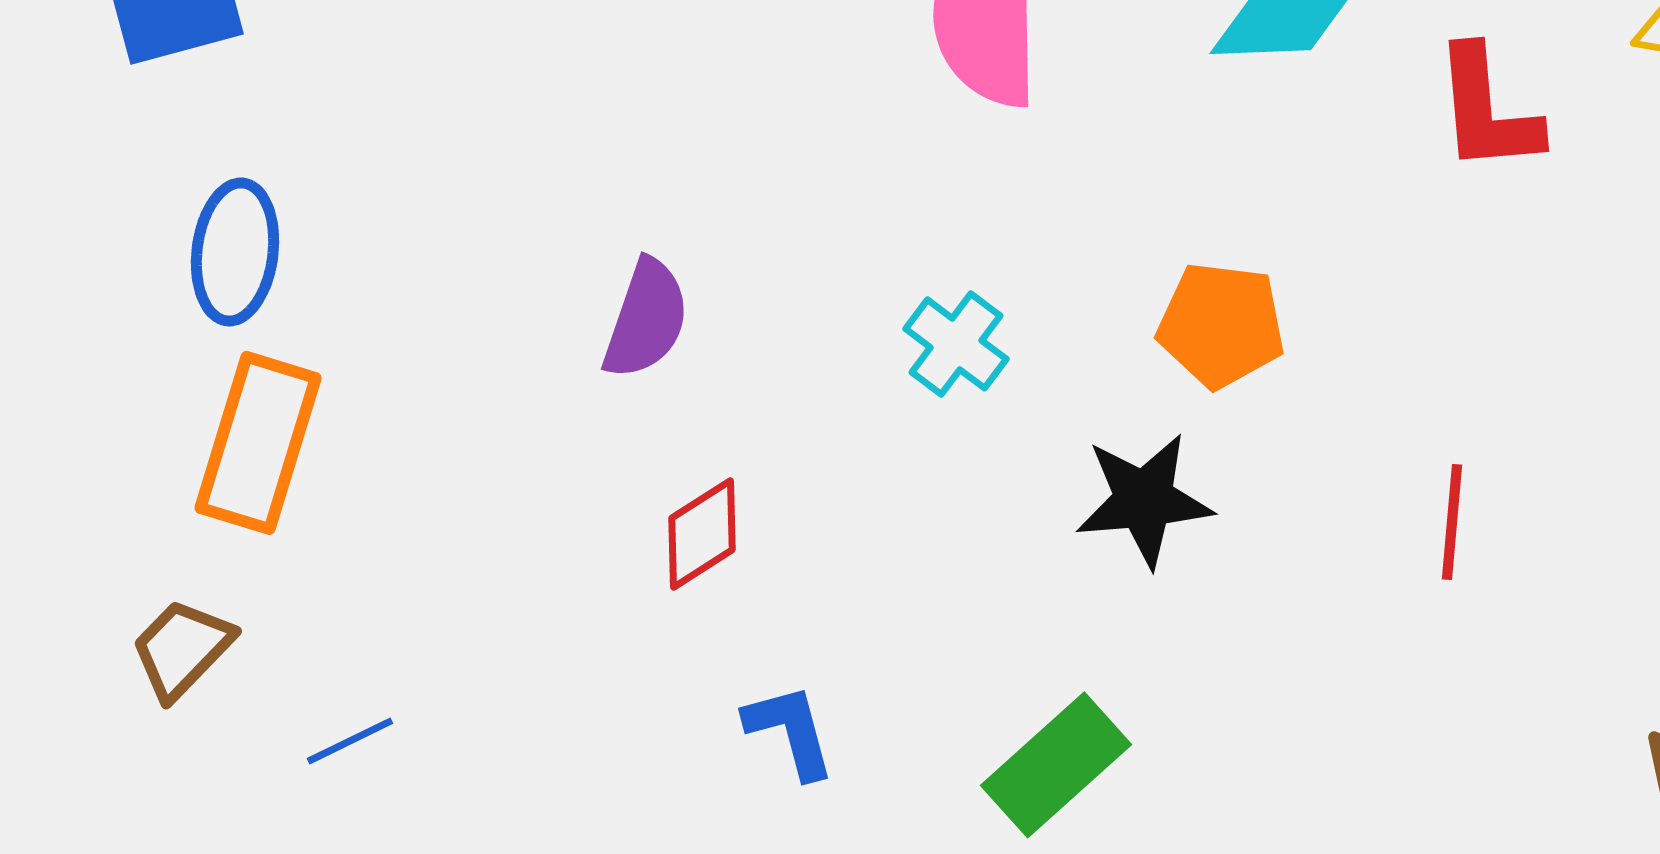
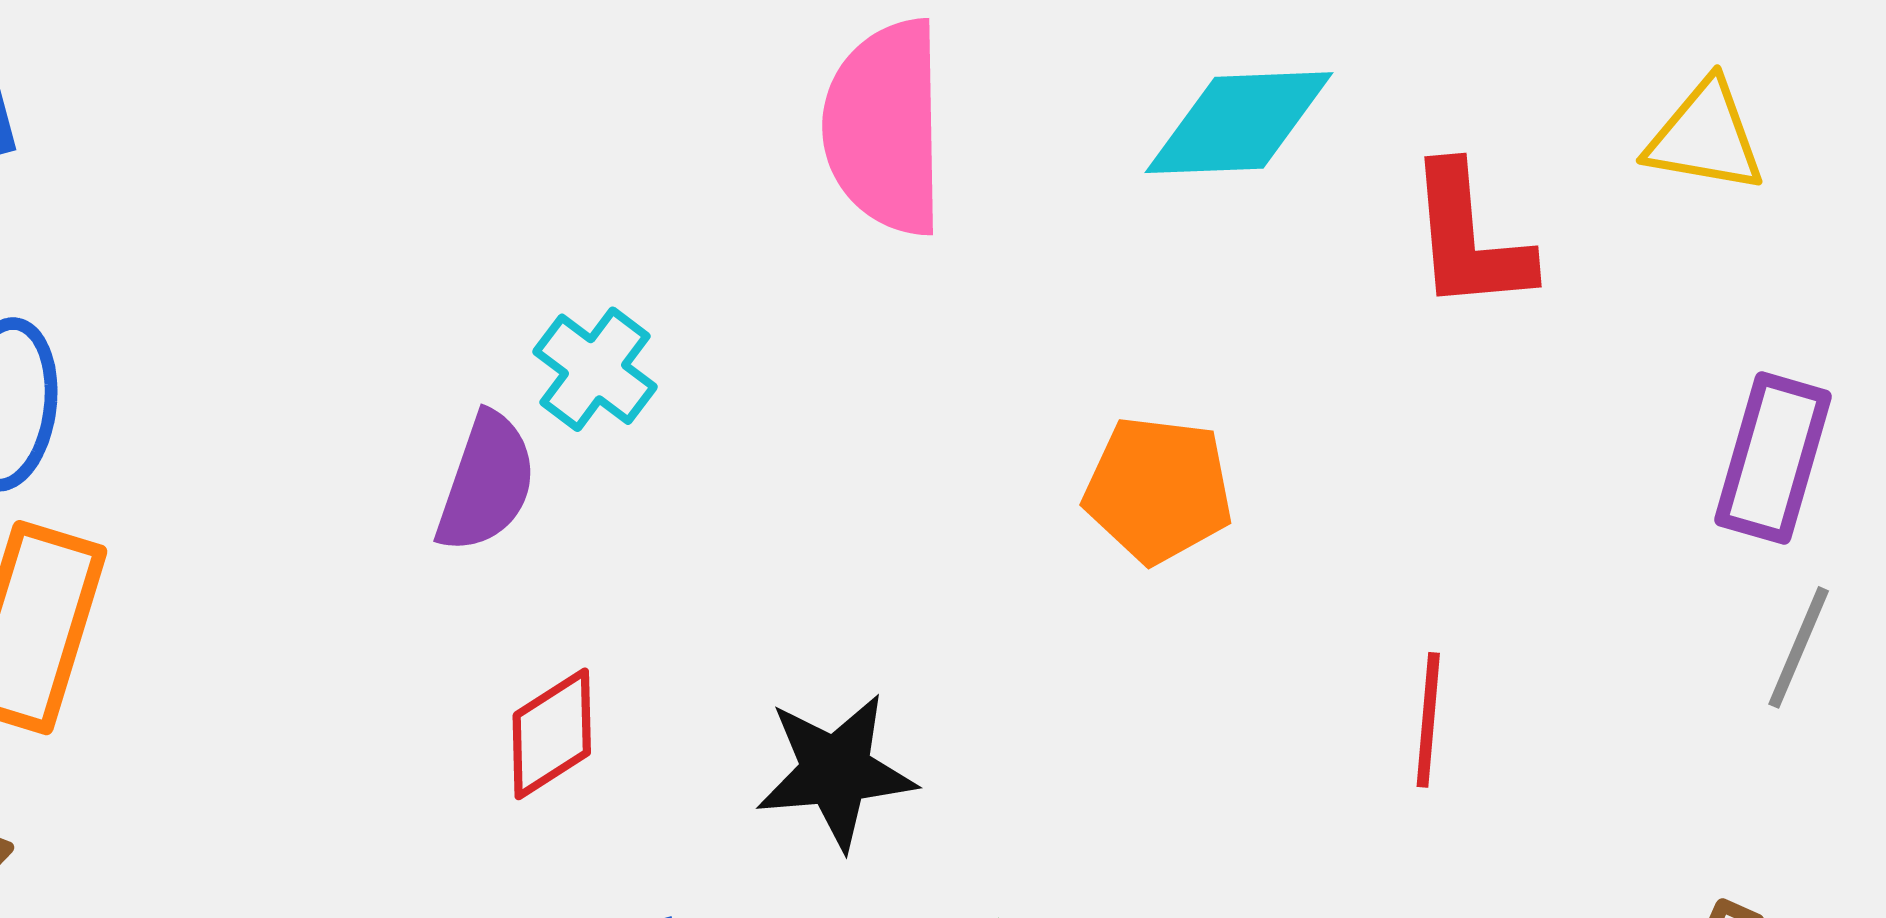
cyan cross: (956, 344) -> (595, 369), moved
black star: (1144, 500) -> (836, 771), moved

